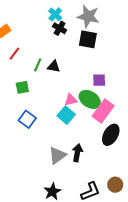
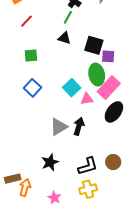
black square: (88, 39) -> (94, 45), moved
green line: (38, 65) -> (68, 17), moved
green ellipse: (90, 99) -> (97, 75), turned 40
pink triangle: (71, 100) -> (87, 99), moved

